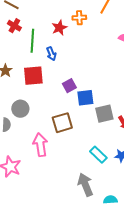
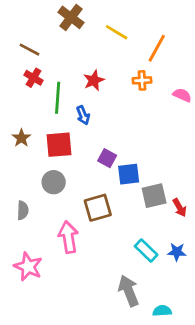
orange cross: (79, 18) -> (142, 80), moved
purple square: (69, 86) -> (107, 158), turned -32
gray circle: (20, 109) -> (54, 182), moved

